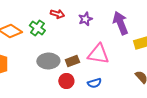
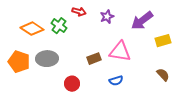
purple arrow: (120, 23) -> (142, 21), turned -105
gray ellipse: (48, 61) -> (47, 59), moved
red circle: (66, 81) -> (72, 84), moved

